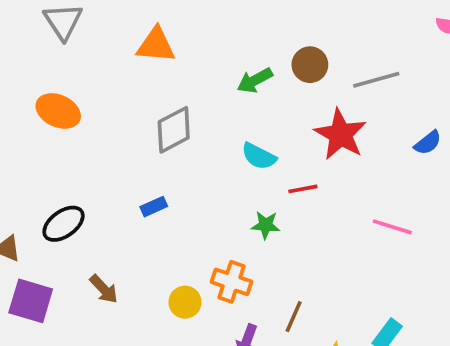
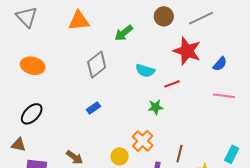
green arrow: (255, 80) -> (124, 33), moved
blue semicircle: (428, 143) -> (220, 64), moved
black ellipse: (64, 224) -> (32, 114), moved
orange cross: (231, 282) -> (143, 141), turned 35

